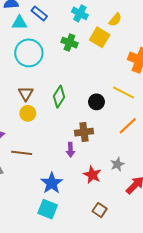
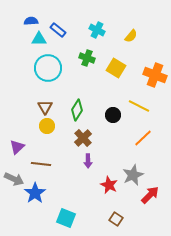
yellow square: (100, 37) -> (116, 68), moved
brown cross: (84, 132) -> (83, 138), moved, turned -36
gray star: (117, 164) -> (133, 175), size x1.5
blue star: (52, 183) -> (35, 193), moved

